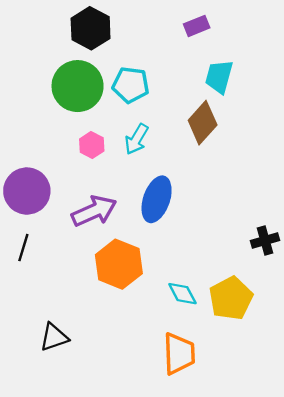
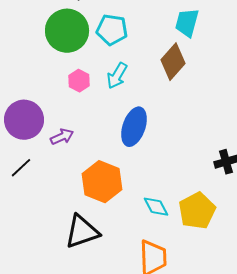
purple arrow: (94, 211) -> (62, 137), moved, size x0.6
black line: (23, 248) -> (21, 168), turned 30
black triangle: (54, 337) -> (82, 232), moved, size x1.4

